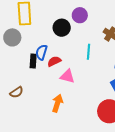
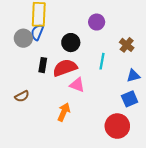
black circle: (62, 28) -> (71, 43), moved
blue semicircle: (41, 52) -> (37, 32), moved
red semicircle: (54, 61) -> (65, 68), size x1.6

